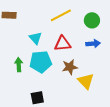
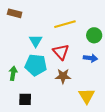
red triangle: (63, 44) -> (61, 52), turned 42
green arrow: (19, 65) -> (13, 73), moved
yellow triangle: (86, 81) -> (87, 96), moved

